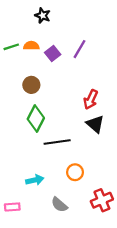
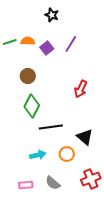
black star: (43, 15) -> (52, 15), moved
black triangle: (95, 124) -> (85, 137), moved
cyan arrow: (35, 180) -> (38, 155), moved
pink rectangle: (12, 207) -> (26, 185), moved

